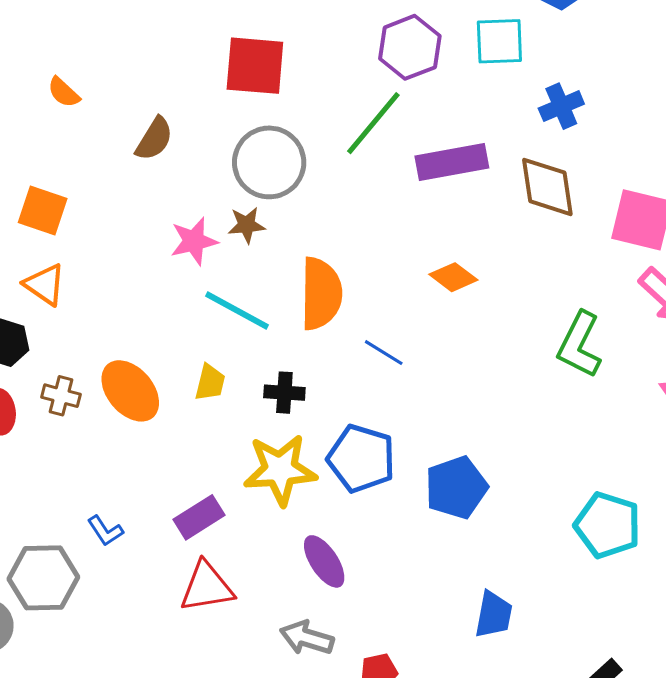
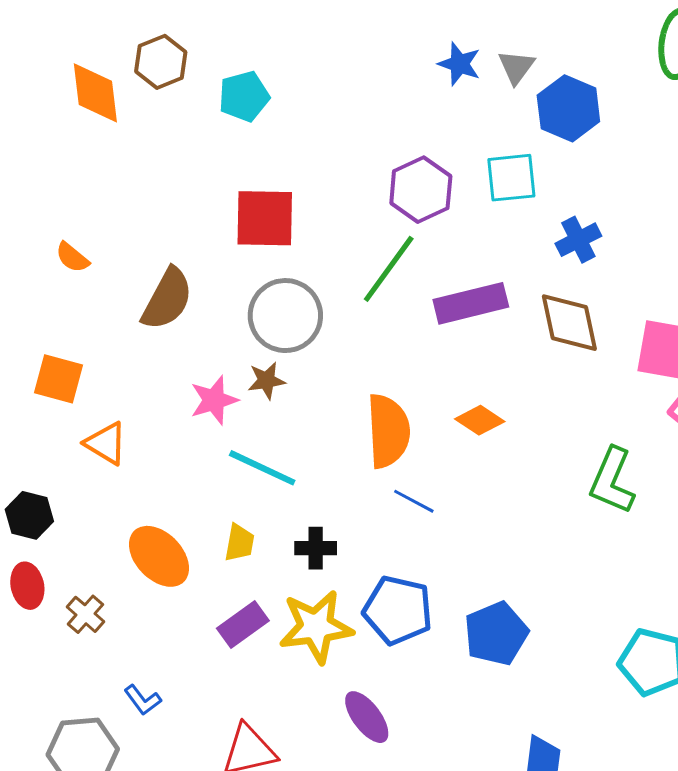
brown semicircle: (154, 139) -> (167, 299), size x1.4
orange triangle: (45, 285) -> (106, 443), moved
orange semicircle: (321, 294) -> (388, 431), moved
brown cross: (61, 396) -> (85, 614), moved, turned 30
purple rectangle: (199, 517) -> (243, 625), moved

